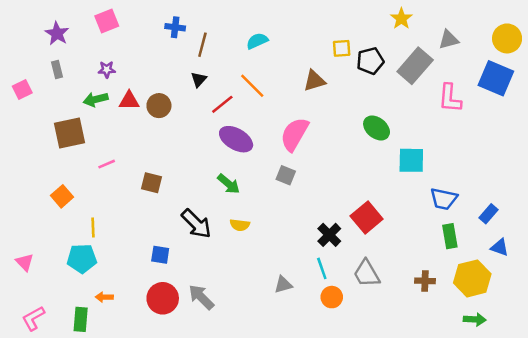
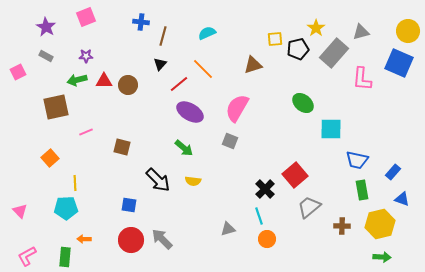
yellow star: (401, 19) -> (316, 28), moved
gray rectangle: (57, 70) -> (46, 56), turned -48
gray trapezoid: (367, 273) -> (309, 207), moved, turned 80

